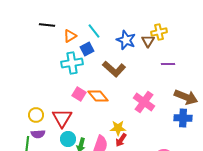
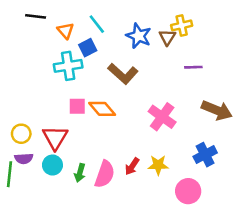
orange triangle: (70, 36) -> (66, 31), turned -40
pink square: (79, 94) -> (77, 106), turned -32
blue cross: (183, 118) -> (205, 155), moved, turned -30
yellow star: (118, 128) -> (158, 165), moved
cyan circle: (68, 139) -> (52, 165), moved

